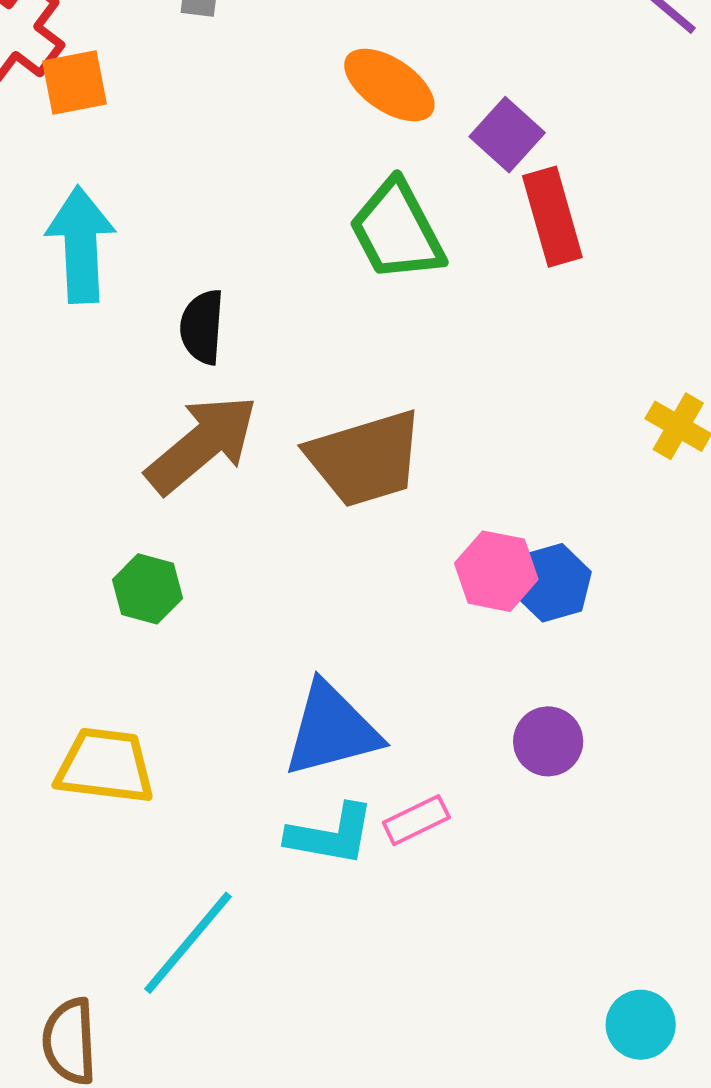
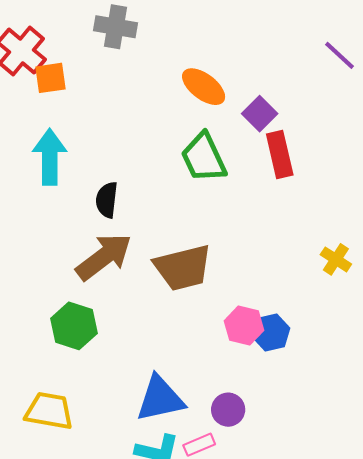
green hexagon: (148, 589) -> (74, 326), size x1.4
purple circle: (548, 741) -> (228, 410), moved

